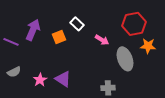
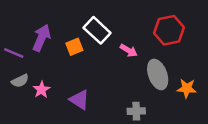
white rectangle: (77, 24) -> (97, 30), size x1.5
orange star: (148, 46) -> (187, 88), moved
gray semicircle: (14, 72) -> (20, 81), moved
pink star: (40, 80) -> (42, 90), moved

